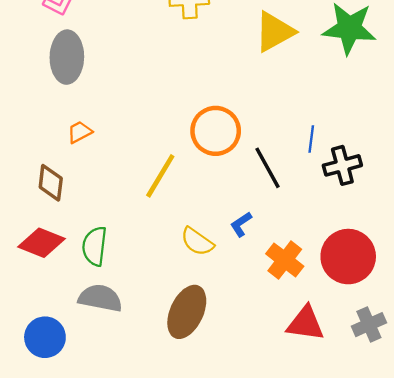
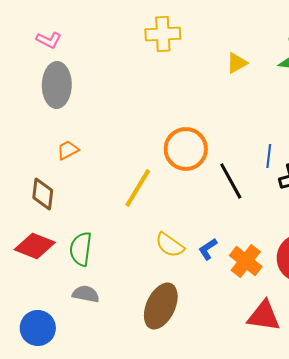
yellow triangle: (274, 32) -> (237, 63), size x0.6
blue L-shape: (241, 224) -> (208, 249), moved
gray semicircle: (100, 298) -> (86, 294), size x0.7

